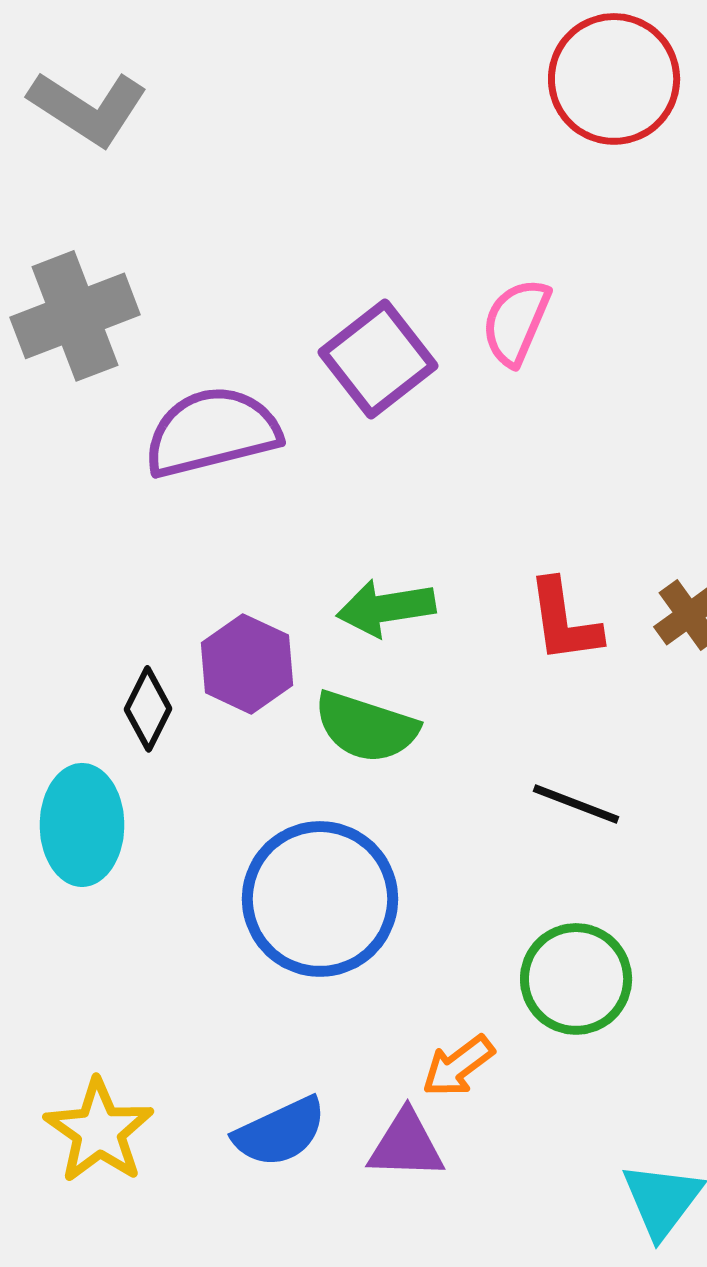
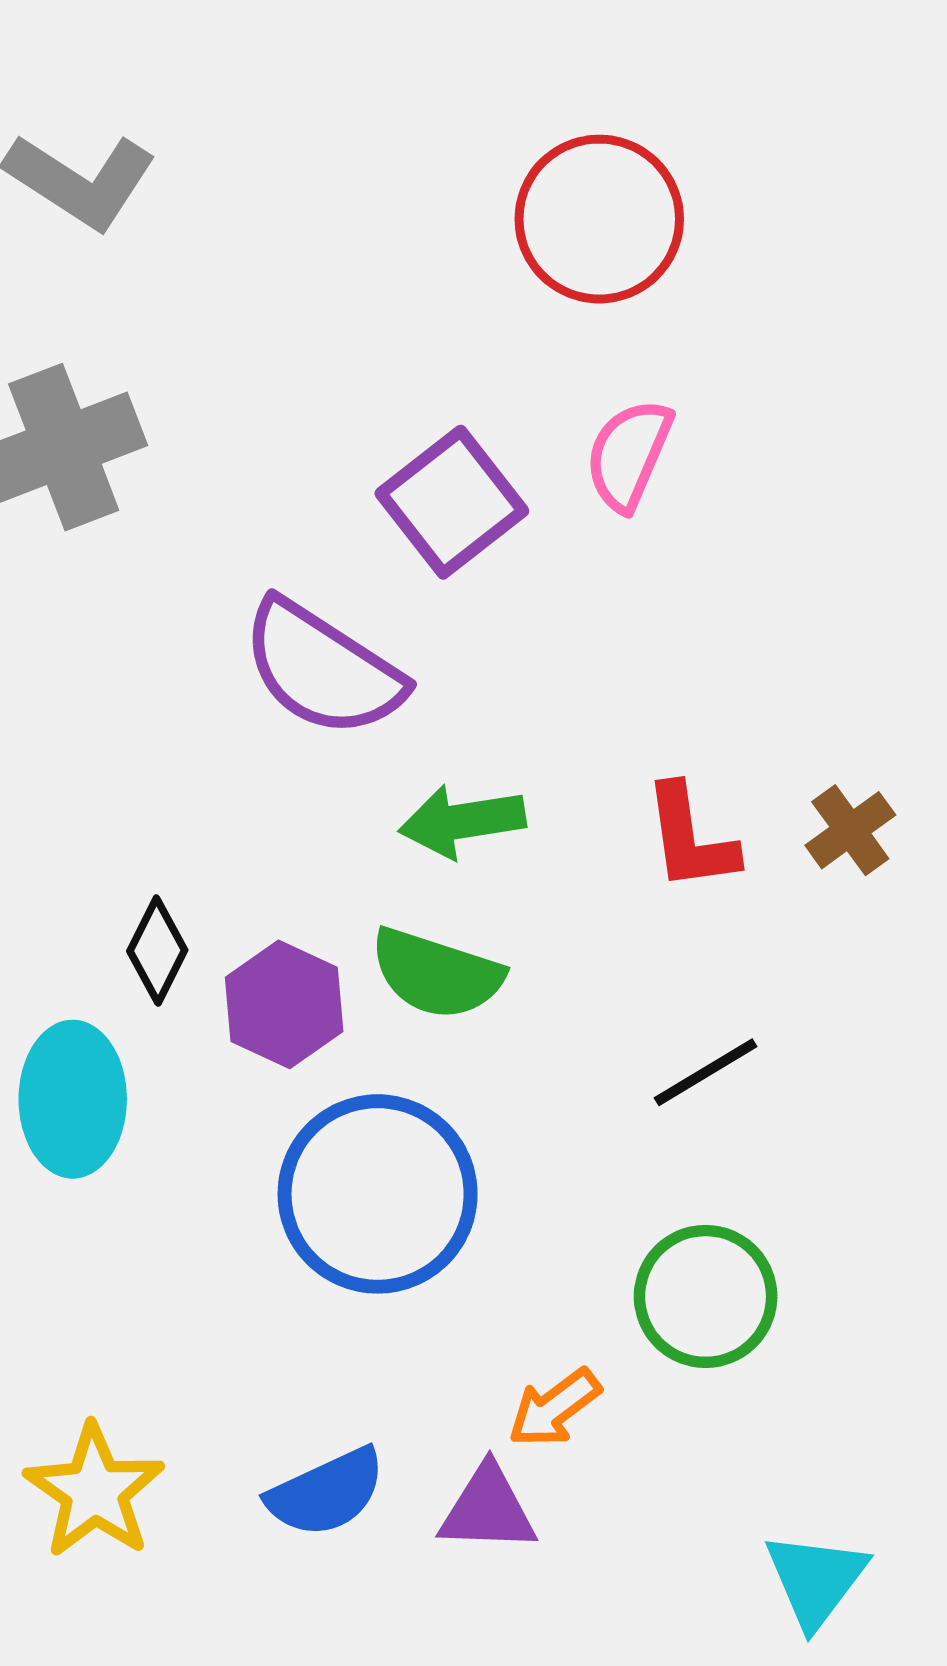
red circle: (614, 79) -> (599, 219), moved
purple semicircle: (212, 432) -> (322, 669), moved, turned -133
purple hexagon: (247, 664) -> (284, 1004), moved
black line: (576, 804) -> (706, 1072), turned -52

